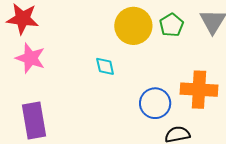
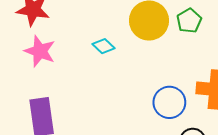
cyan diamond: (105, 66) -> (104, 46), moved, turned -35

